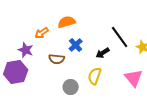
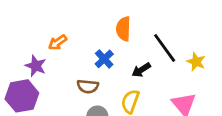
orange semicircle: (67, 22) -> (123, 29), moved, turned -72
brown semicircle: (57, 59) -> (88, 86), moved

